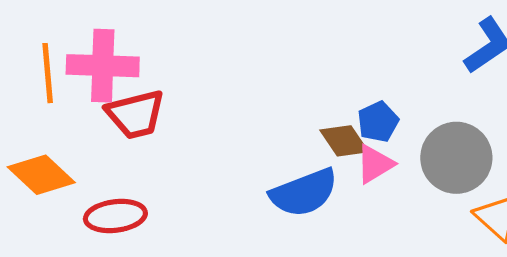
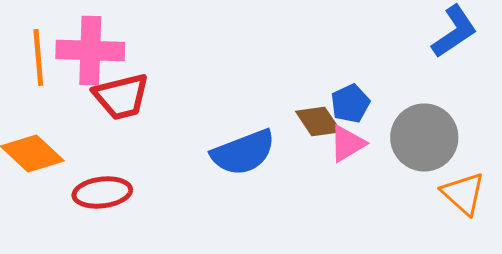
blue semicircle: (304, 193) -> (243, 152), moved

